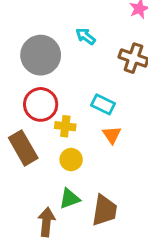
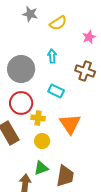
cyan arrow: (86, 36) -> (52, 56), turned 48
cyan rectangle: (103, 104) -> (56, 91), moved
orange triangle: (112, 135) -> (70, 124), size x1.6

